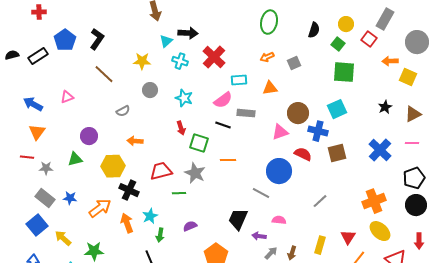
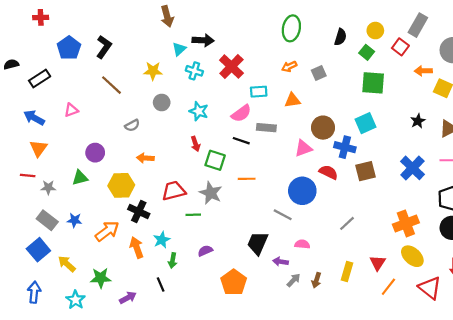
black rectangle: (38, 56) -> (40, 78), moved

